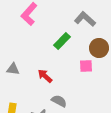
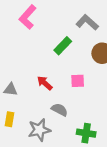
pink square: (86, 66) -> (78, 81), moved
gray triangle: (13, 69) -> (11, 89), moved

